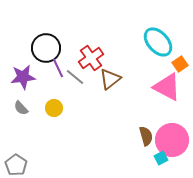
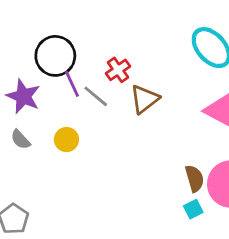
red cross: (91, 58) -> (118, 70), size x0.7
purple star: (23, 77) -> (23, 96), turned 30
cyan square: (161, 158) -> (193, 209), moved

